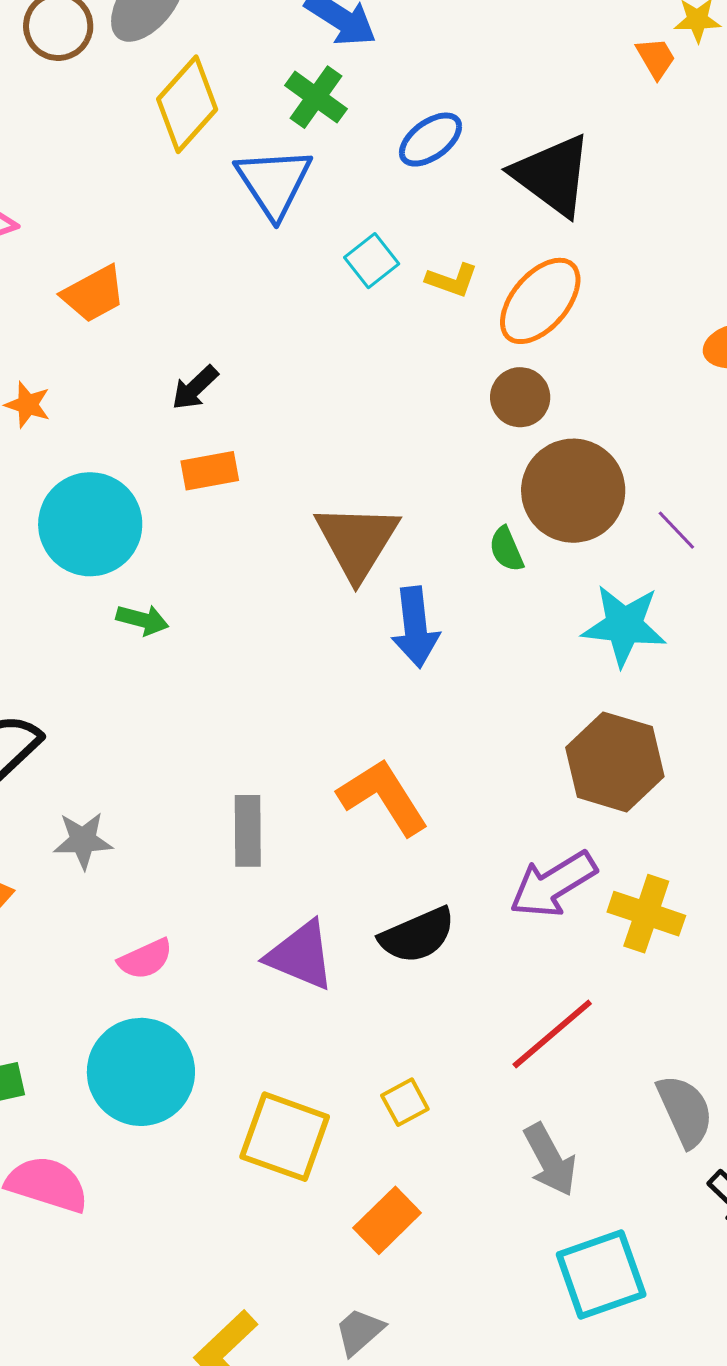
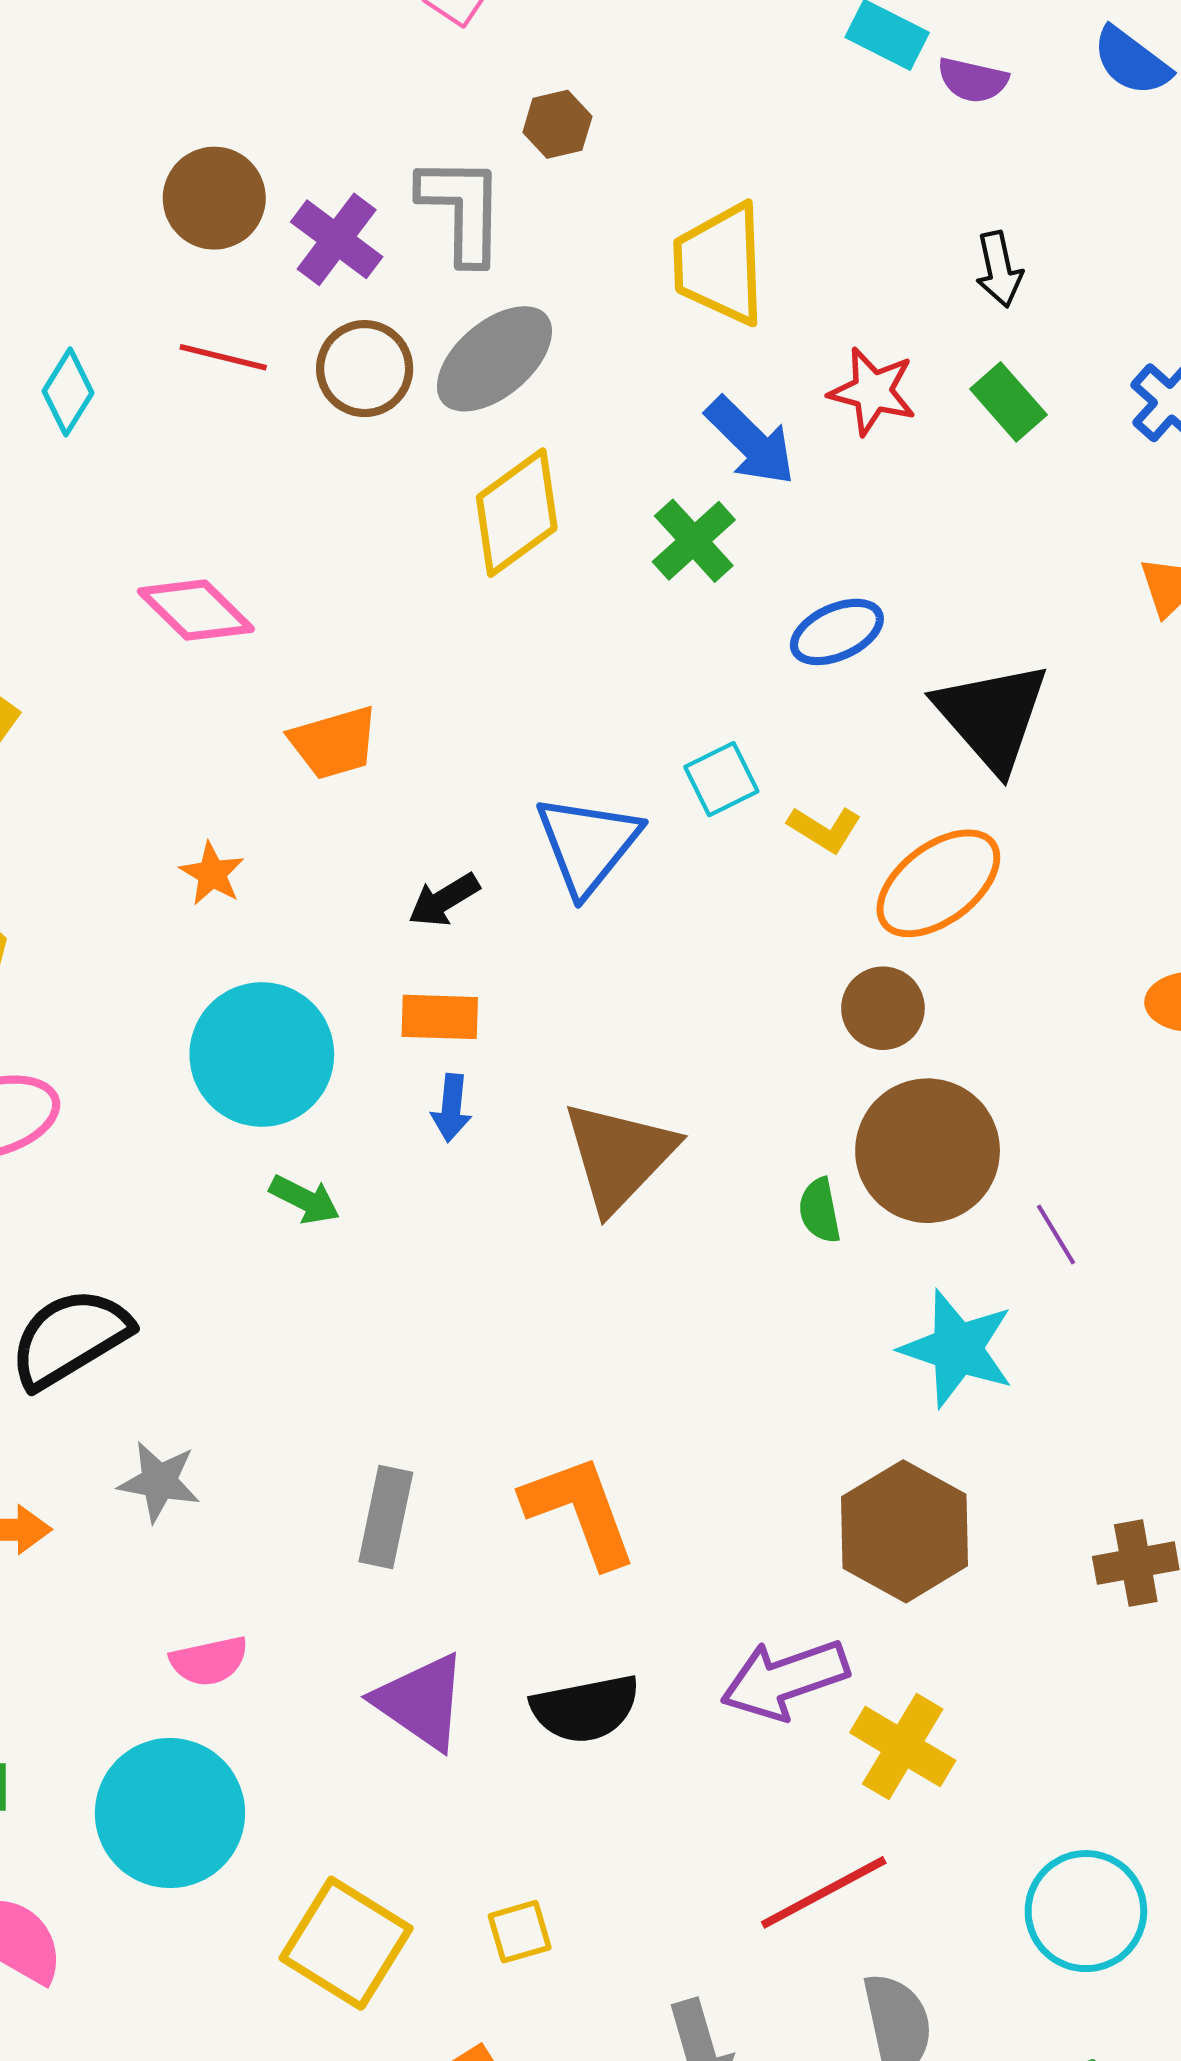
blue triangle: (274, 182) -> (588, 844), moved
blue arrow: (415, 627) -> (451, 1108), moved, size x0.6
red line: (552, 1034) -> (824, 1892), moved

